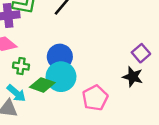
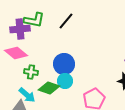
cyan circle: (61, 77) -> (65, 81), size x0.6

